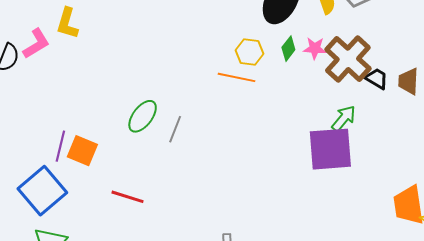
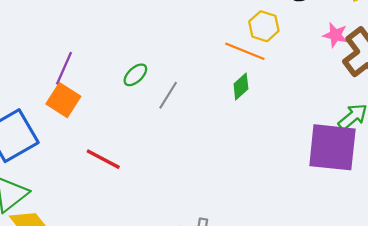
green diamond: (288, 49) -> (241, 86), moved
green ellipse: (143, 116) -> (135, 75), size x0.7
purple line: (60, 146) -> (64, 68), moved

